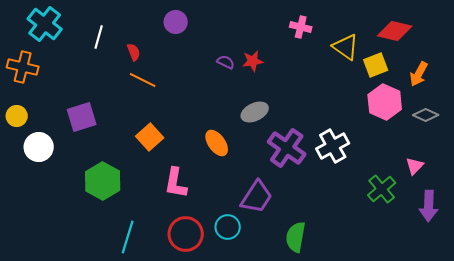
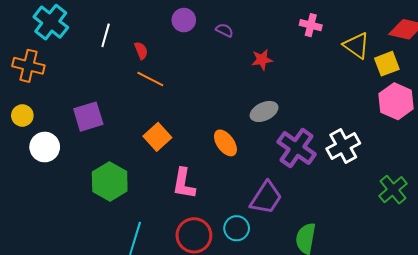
purple semicircle: (226, 62) -> (224, 30), moved

